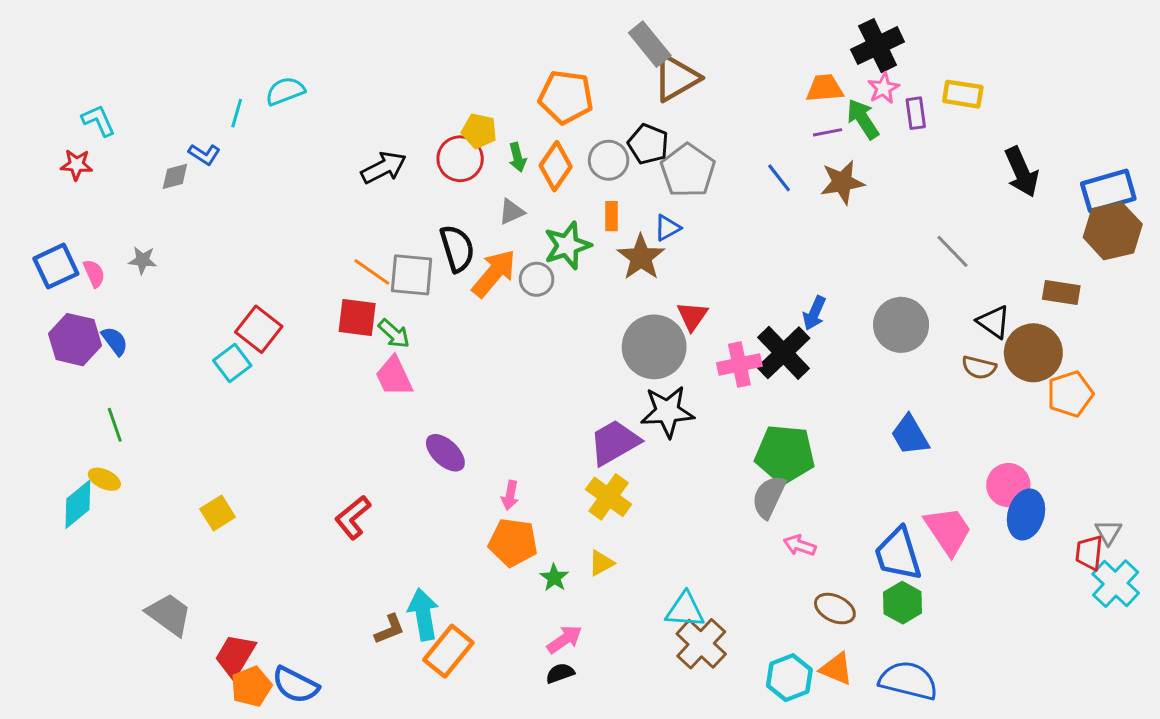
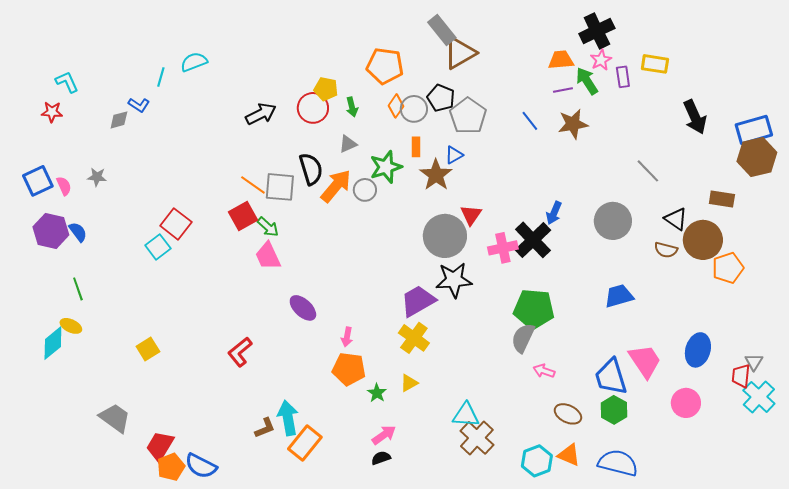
orange diamond: (556, 166) -> (396, 106), moved, size x0.7
red square: (357, 318) -> (243, 216), turned -36
blue trapezoid: (910, 435) -> (619, 296), turned 104
pink circle: (1008, 485) -> (686, 403), moved

